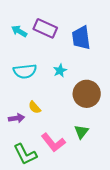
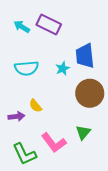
blue trapezoid: (81, 38) -> (85, 56), moved

